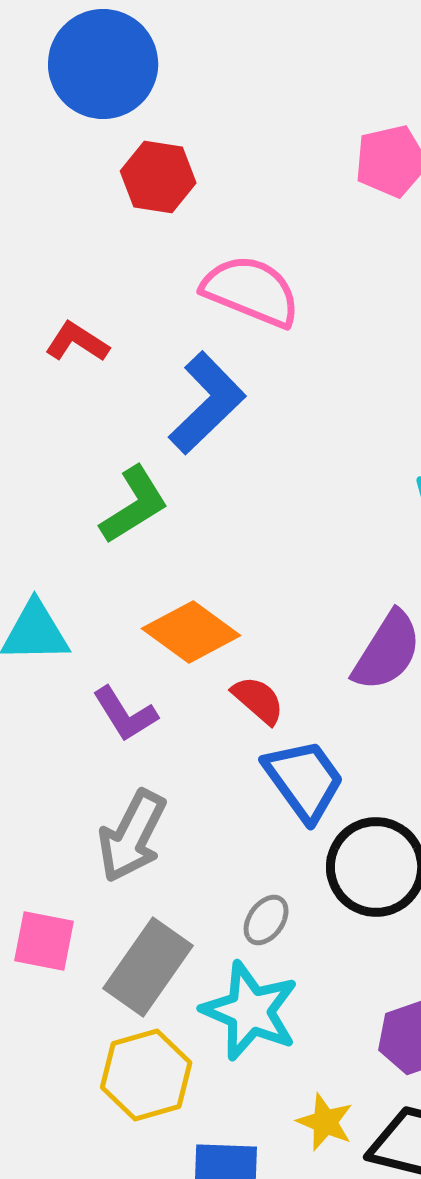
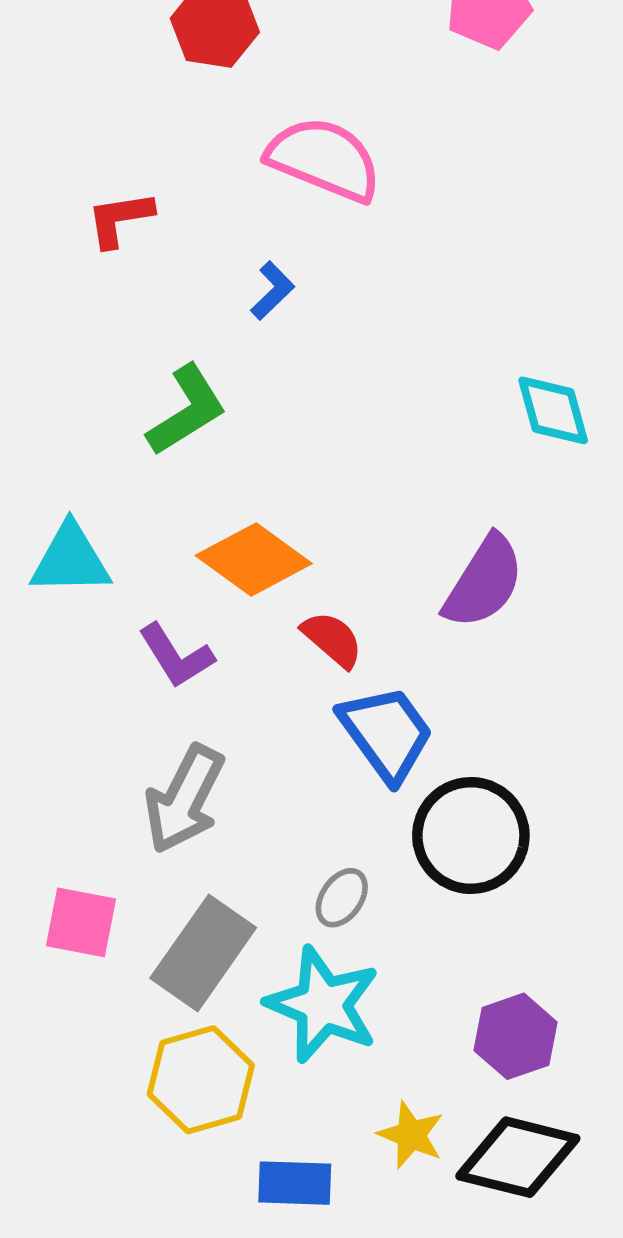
red L-shape: (77, 342) -> (120, 219), turned -42
blue L-shape: (207, 403) -> (272, 291), size x0.5

